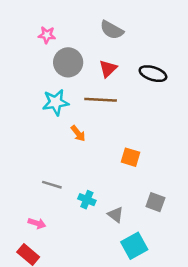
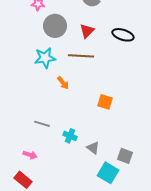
gray square: (155, 202) -> (125, 156), moved
cyan square: (134, 246) -> (108, 173), turned -30

